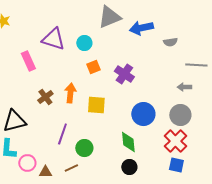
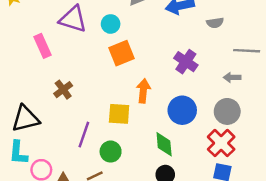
orange square: (93, 67) -> (121, 53), size x1.5
purple cross: (124, 74) -> (186, 62), moved
orange arrow: (70, 93) -> (143, 91), moved
yellow square: (96, 105) -> (119, 114), moved

